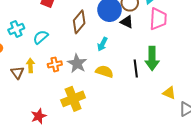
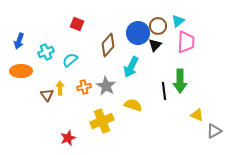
black triangle: (127, 22) -> (155, 45), turned 48
cyan arrow: (102, 44) -> (131, 67), size x1.5
yellow semicircle: (104, 72) -> (133, 105), moved

